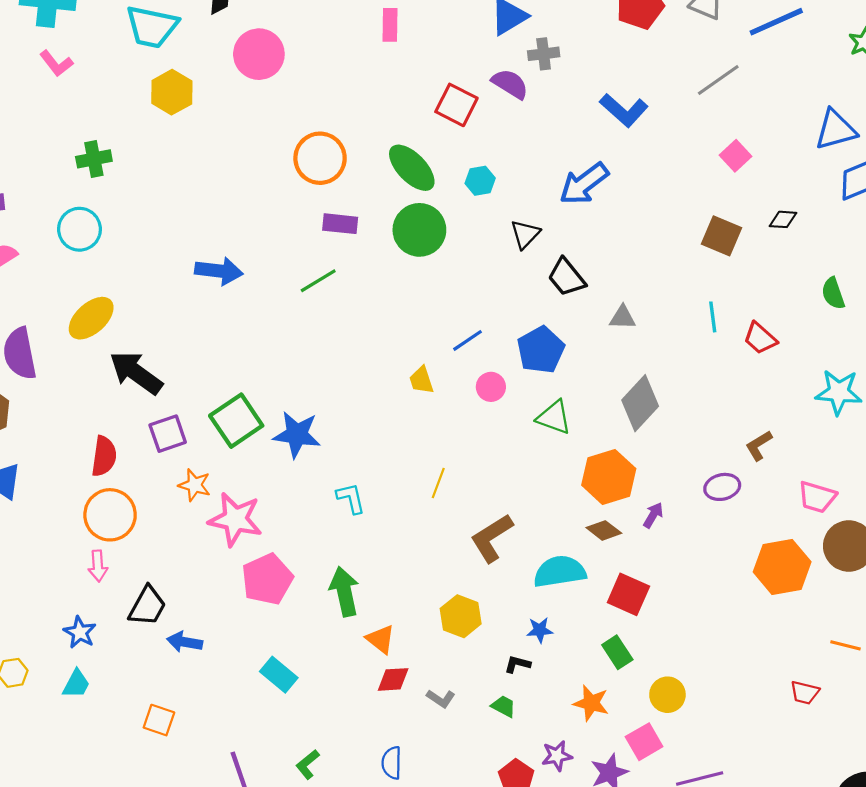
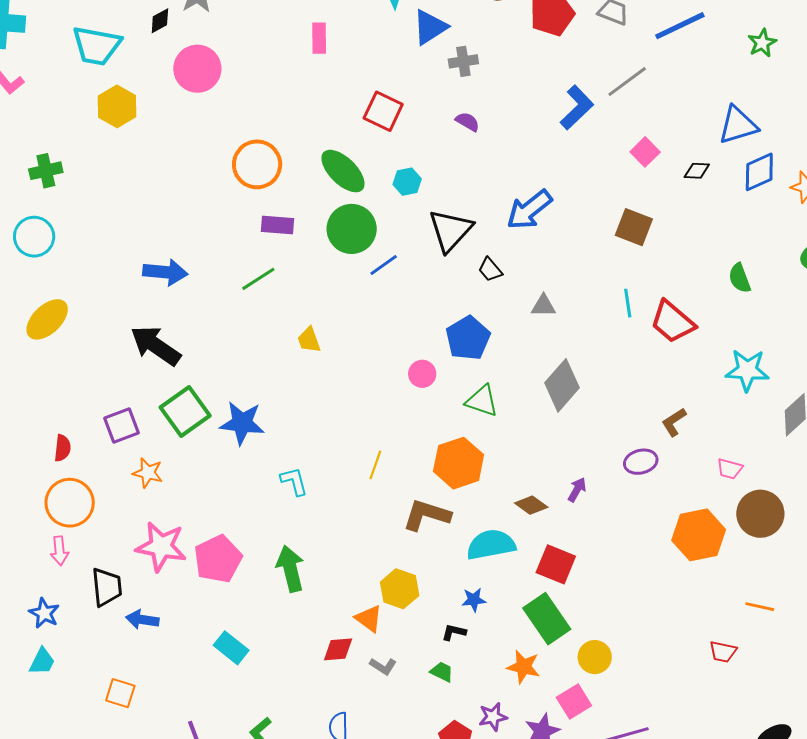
purple semicircle: (510, 84) -> (468, 122), moved, size x0.7
blue L-shape: (624, 110) -> (577, 108), moved, turned -84
blue arrow: (584, 184) -> (529, 210), moved
black diamond: (783, 219) -> (697, 171), moved
black triangle: (525, 234) -> (450, 230), size x1.6
black trapezoid: (566, 277) -> (490, 270), size x0.7
red trapezoid: (760, 338) -> (672, 322), size x1.4
blue line: (467, 340) -> (384, 265), moved
black arrow: (136, 373) -> (155, 346), moved
yellow trapezoid: (421, 380) -> (309, 340), moved
red semicircle: (104, 456) -> (63, 448), size x0.7
orange hexagon: (609, 477) -> (459, 463), moved
pink trapezoid: (817, 497) -> (730, 469), size x0.7
pink star: (235, 519) -> (161, 547), moved
brown L-shape: (492, 538) -> (427, 515), turned 51
black trapezoid: (147, 606) -> (107, 587), turned -33
orange triangle: (381, 639) -> (369, 619), moved
green rectangle: (617, 652) -> (547, 619), size x1.6

